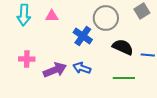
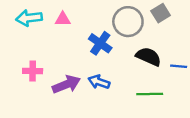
gray square: (142, 11) -> (161, 13), moved
cyan arrow: (24, 15) -> (29, 18), turned 80

